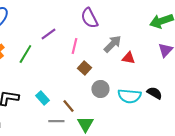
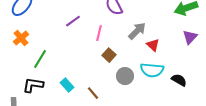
green line: (25, 54) -> (40, 59), moved
red triangle: (128, 58) -> (153, 45), turned 32
cyan semicircle: (129, 96) -> (152, 70), moved

